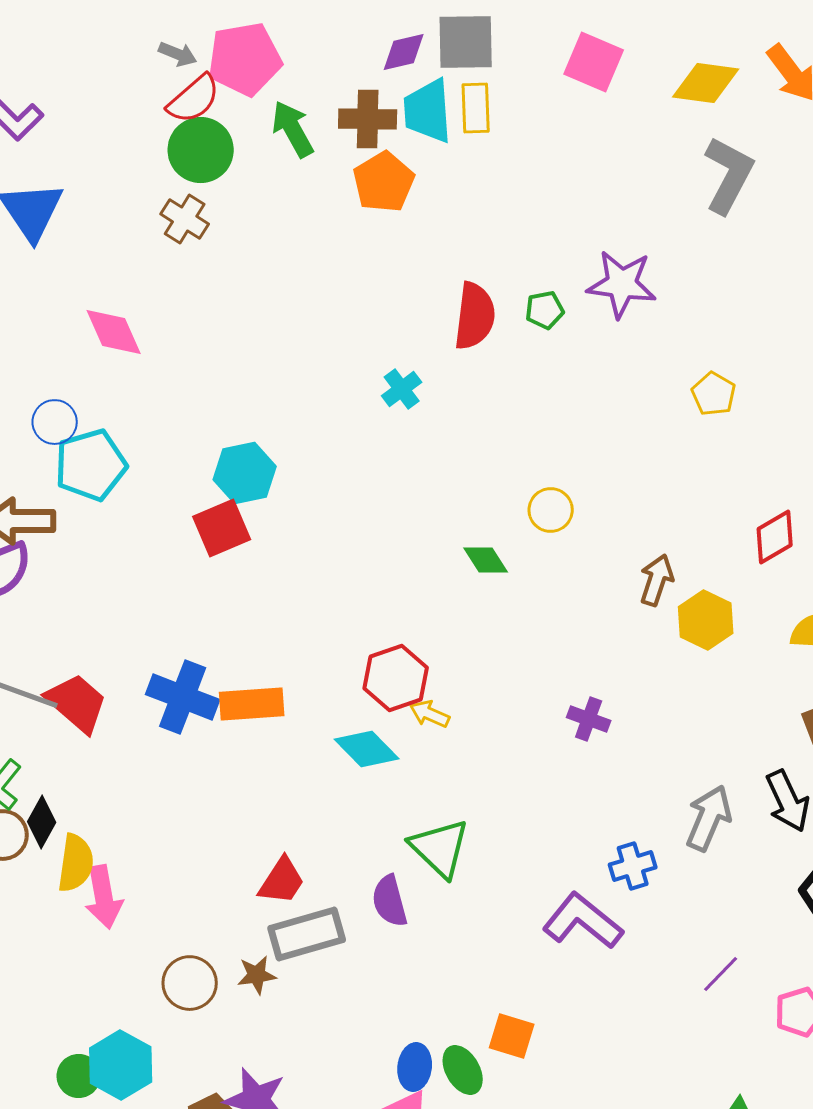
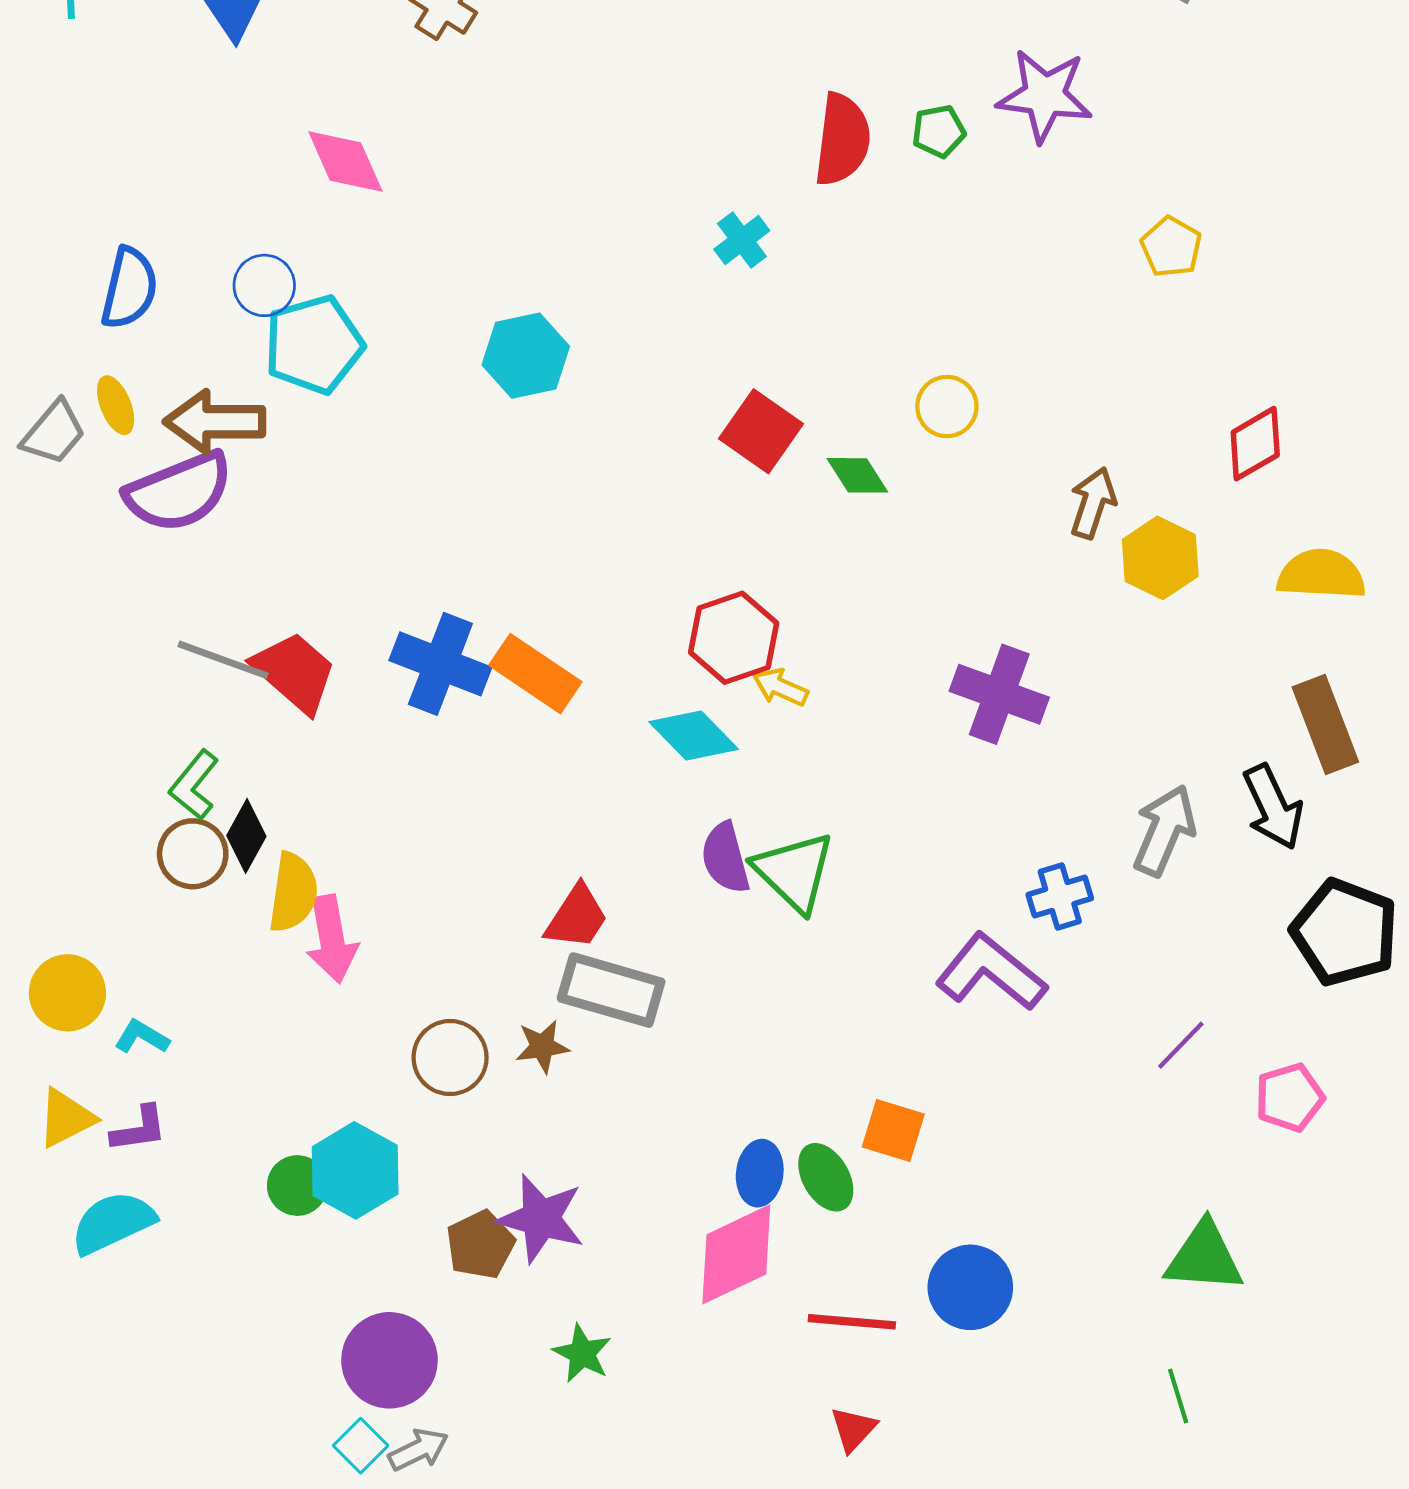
red square: (222, 528) -> (761, 431), moved, turned -32
orange rectangle: (252, 704) -> (535, 674), turned 38
purple cross: (589, 719) -> (999, 694), size x1.6
purple semicircle: (390, 901) -> (725, 858), moved
gray rectangle: (307, 934) -> (611, 990), turned 32

